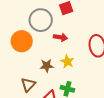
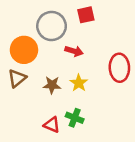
brown triangle: (28, 85) -> (17, 78), moved

